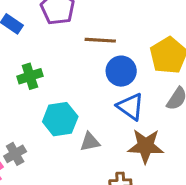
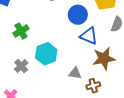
gray triangle: (90, 142) -> (75, 73), moved, turned 32
gray cross: (15, 154) -> (21, 66), moved

